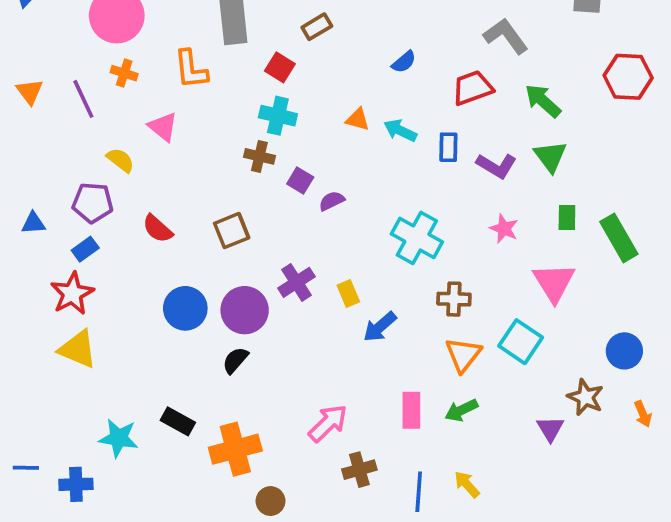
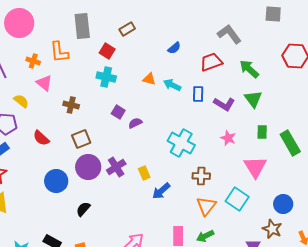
orange cross: (124, 73) -> (33, 61), moved
brown cross: (259, 156) -> (71, 105), moved
purple circle: (245, 310) -> (88, 167), moved
blue circle: (624, 351) -> (283, 204), moved

